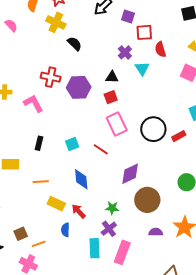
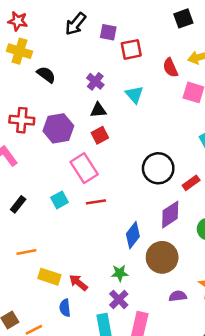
red semicircle: (160, 49) -> (170, 68), moved
purple cross: (125, 52) -> (95, 81), moved
pink rectangle: (117, 124) -> (84, 168), moved
red rectangle: (179, 136) -> (191, 183), moved
black rectangle: (39, 143) -> (18, 204), turned 32
red line: (101, 149) -> (96, 202), turned -35
purple diamond: (130, 174) -> (170, 215), moved
blue diamond: (81, 179) -> (133, 235), moved, turned 50

